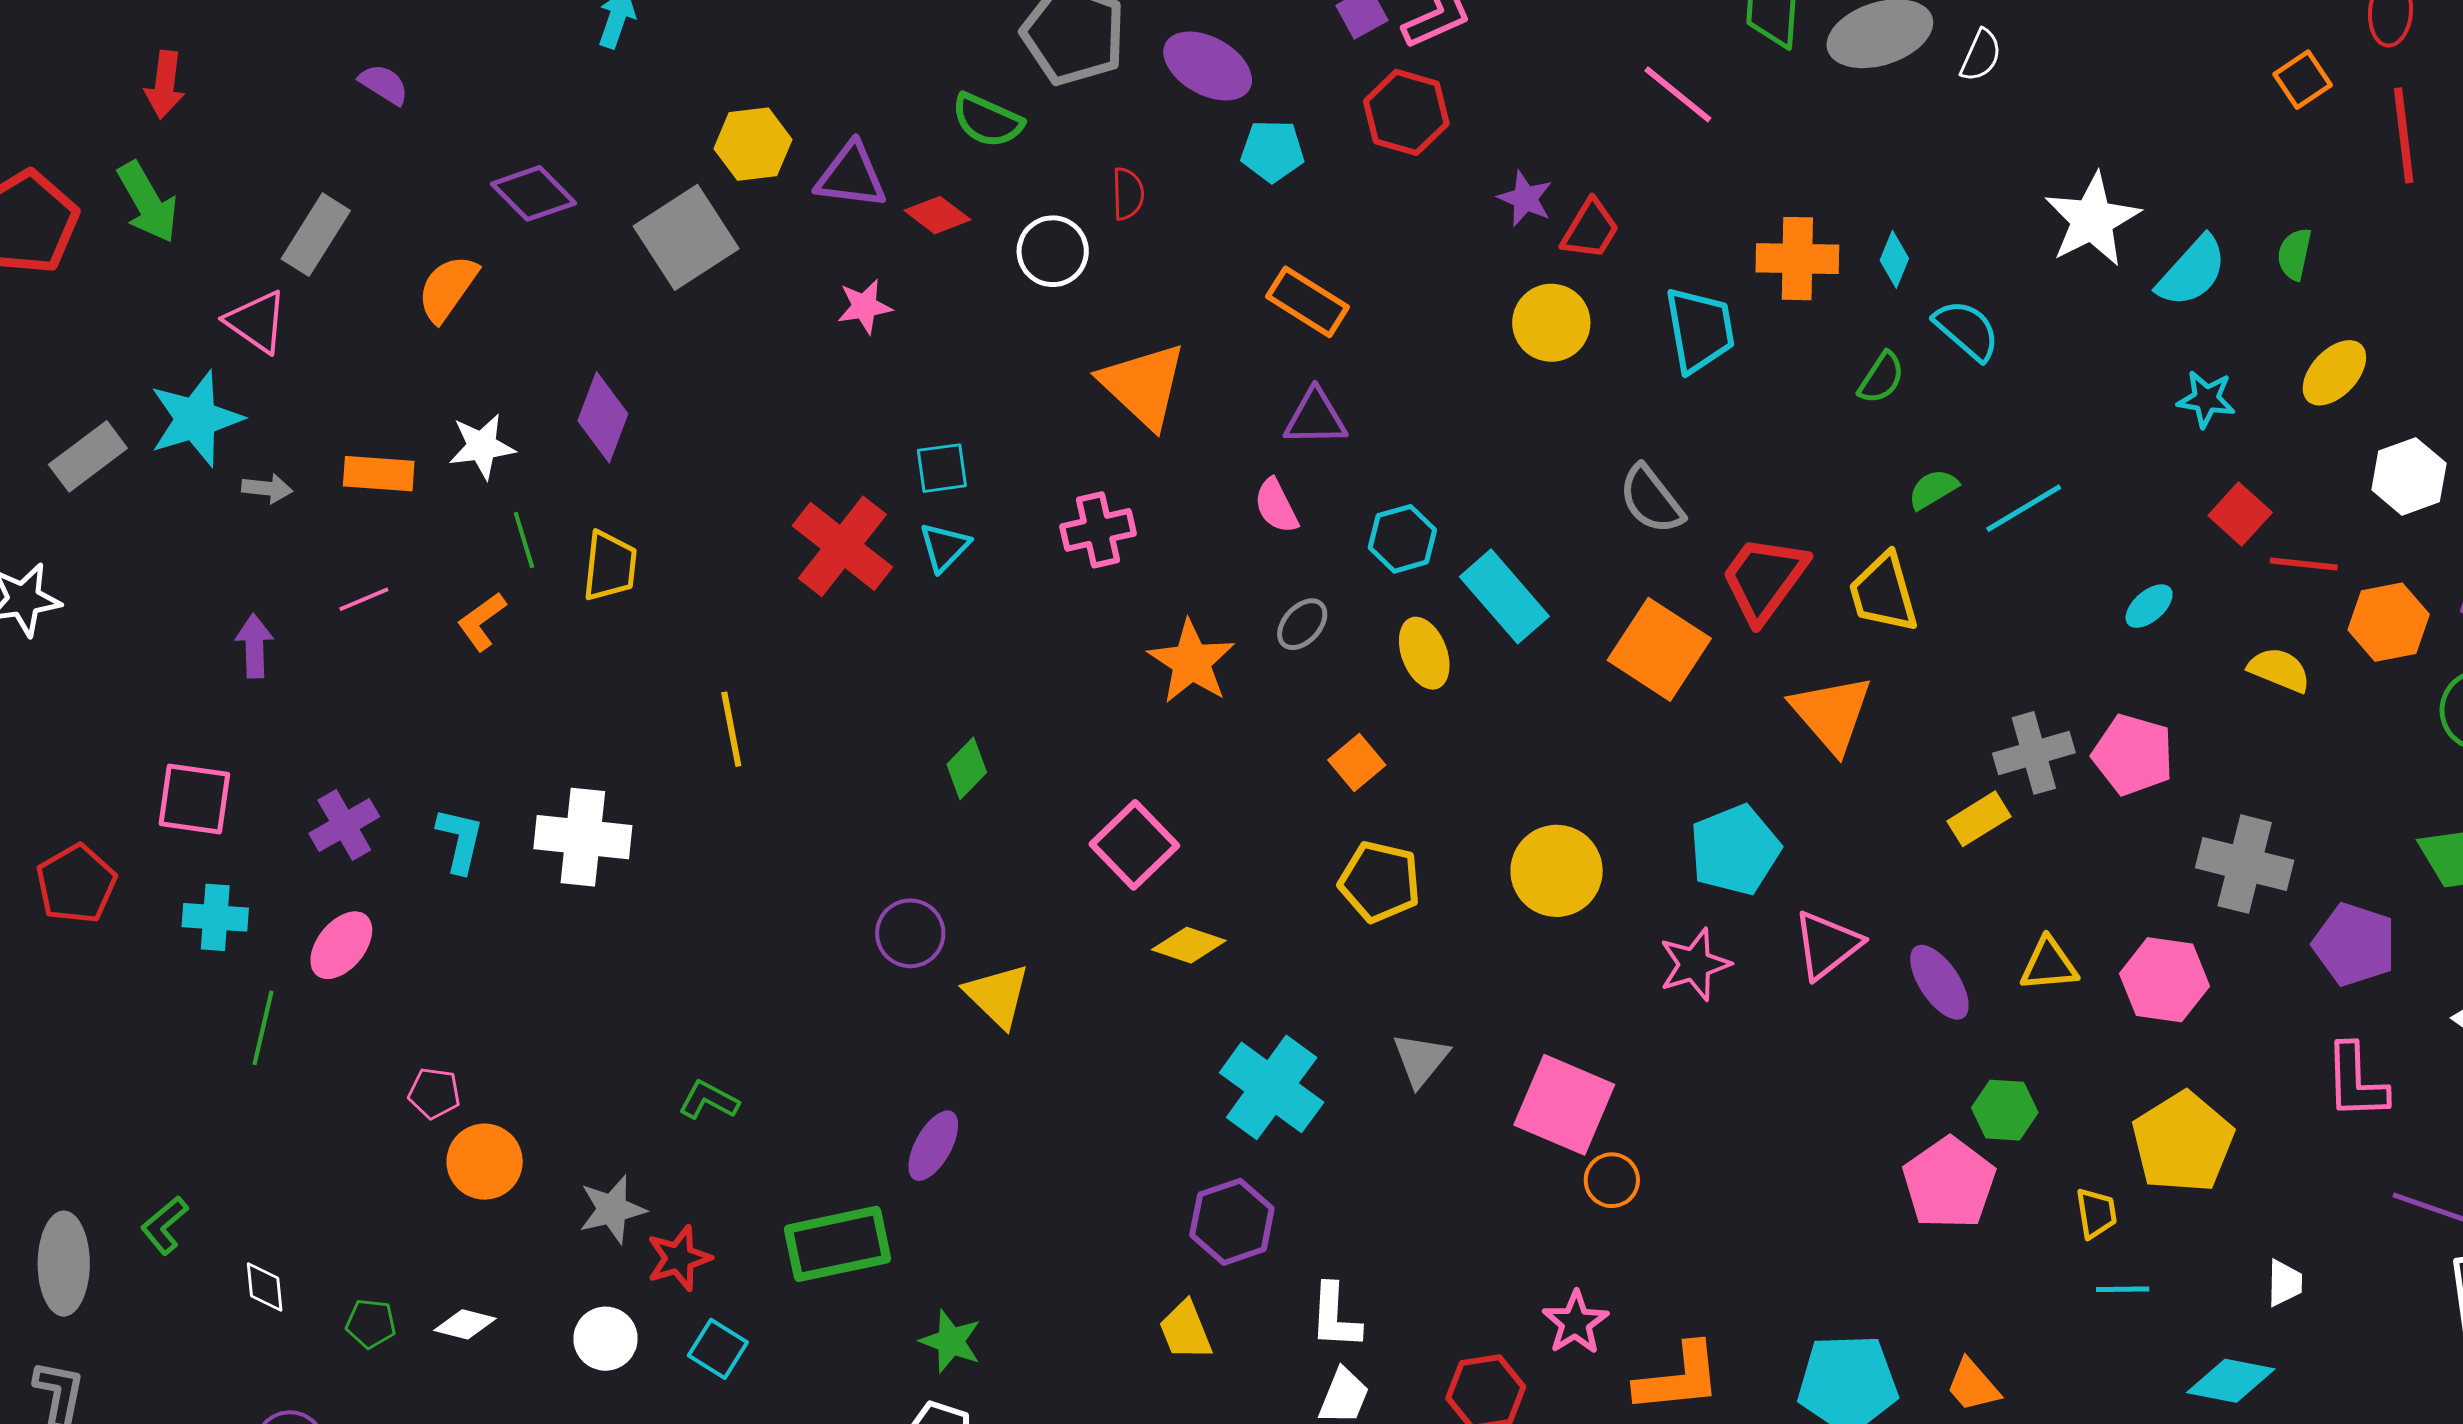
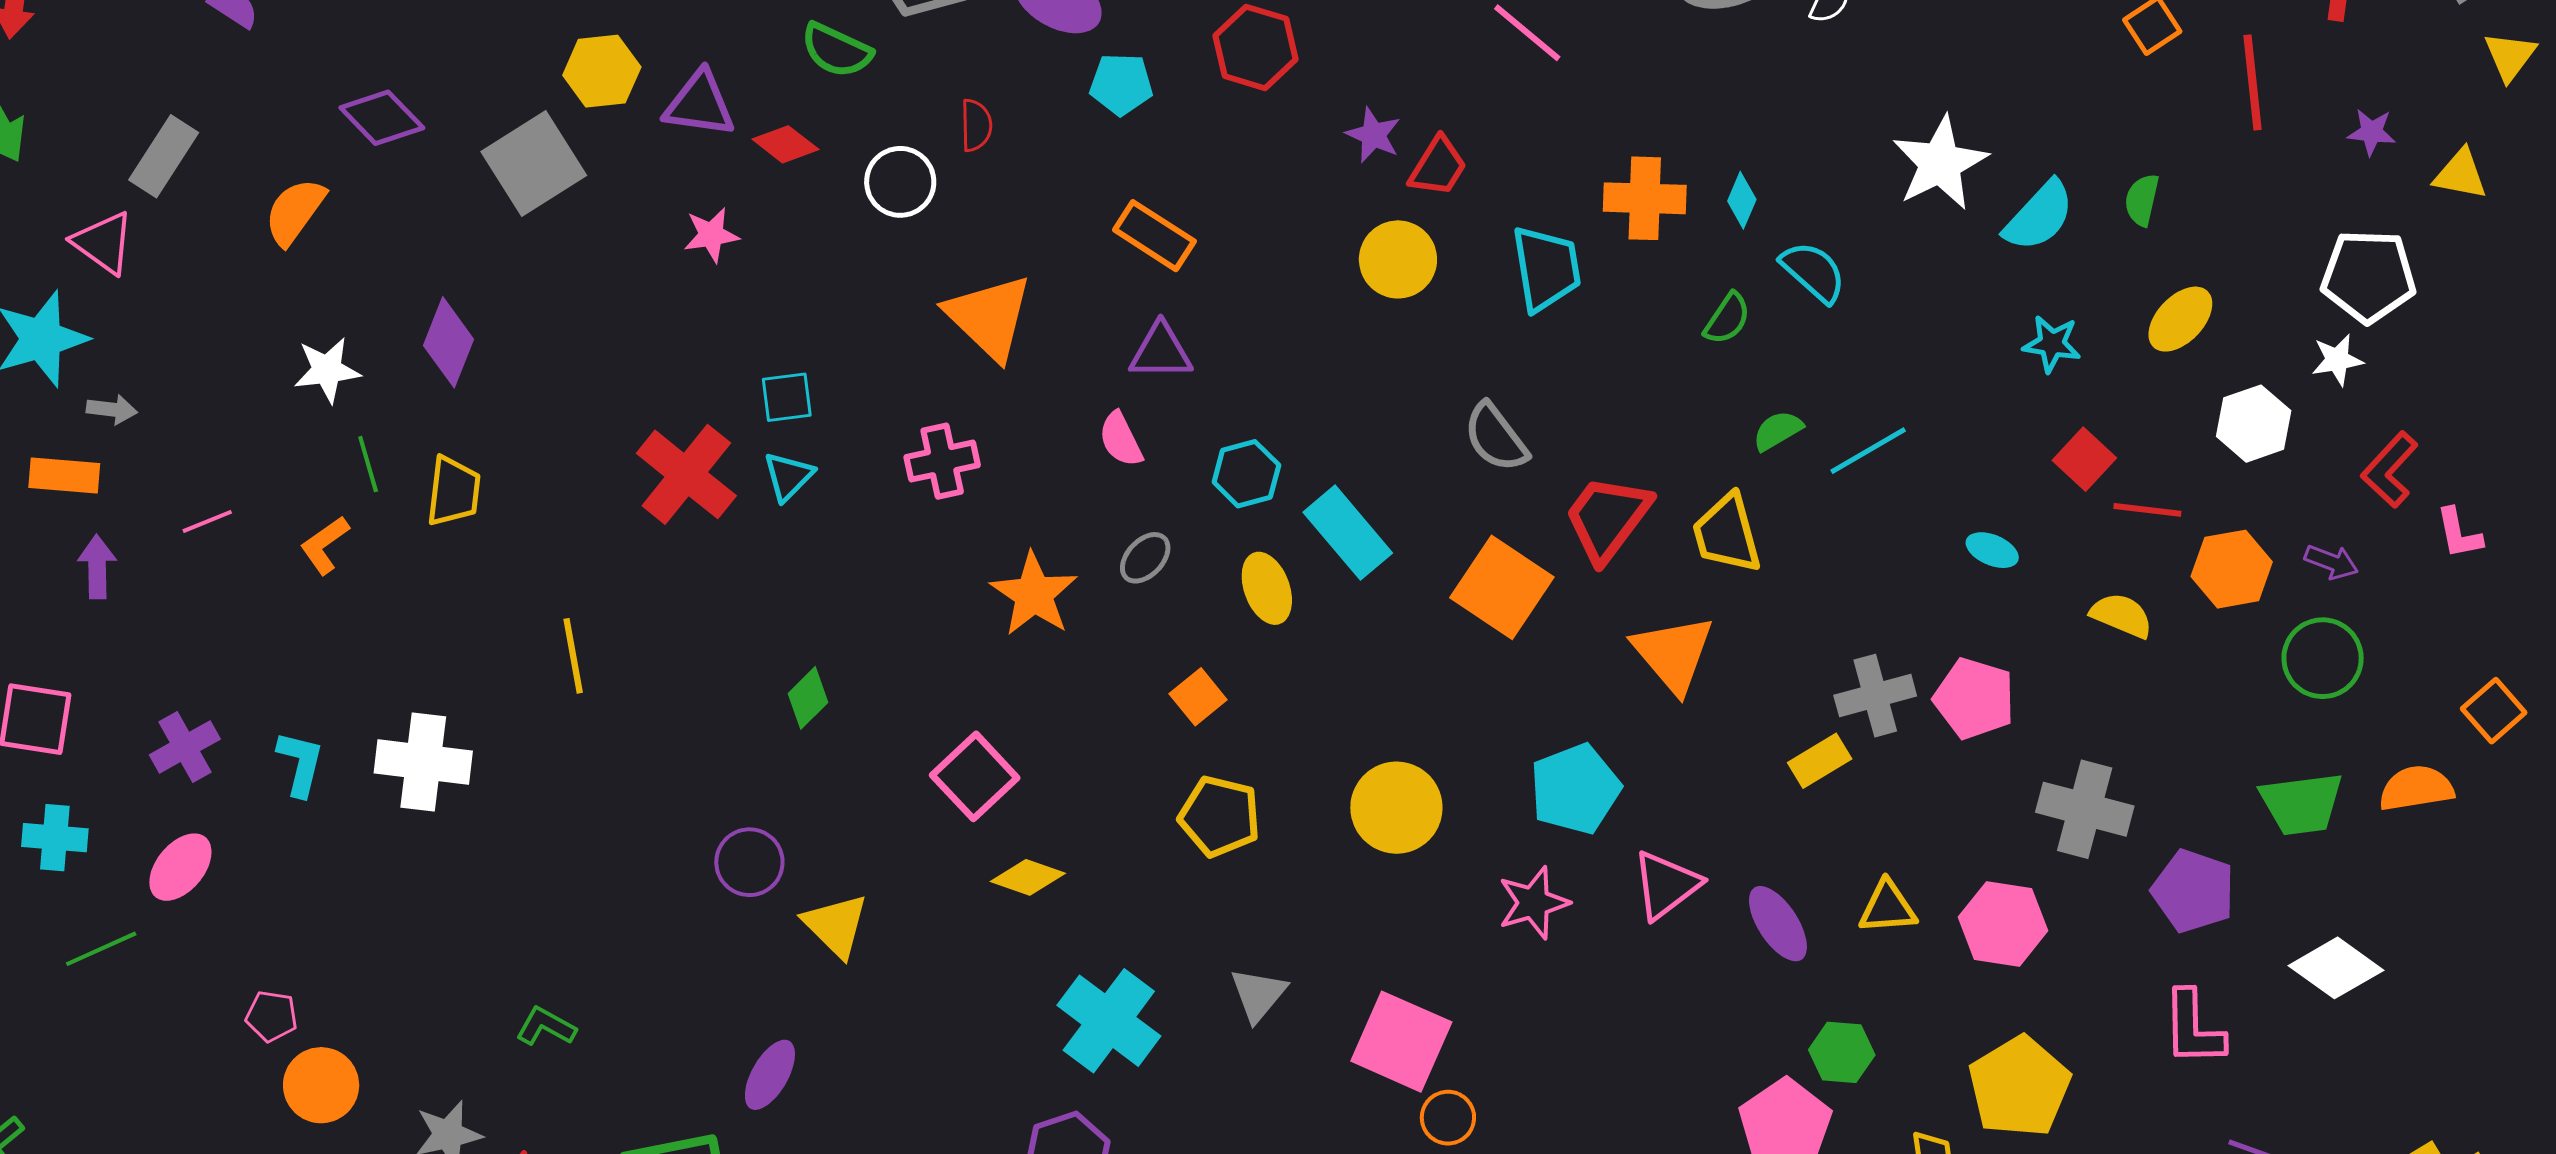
orange rectangle: (379, 474) -> (64, 475), moved
cyan ellipse: (2149, 606) -> (1992, 550), turned 63
green line: (263, 1028) -> (101, 949), turned 52

